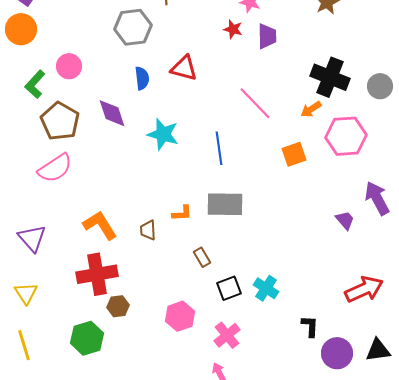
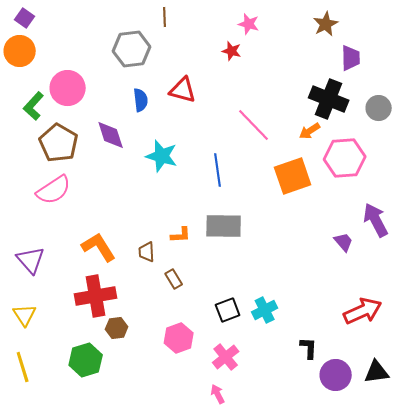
purple trapezoid: (267, 36) -> (351, 58), moved
pink circle: (69, 66) -> (68, 88), size x1.4
orange square: (294, 154) -> (293, 176), size x1.5
brown rectangle: (202, 257) -> (174, 279), moved
cyan cross: (266, 288) -> (265, 310), turned 30

